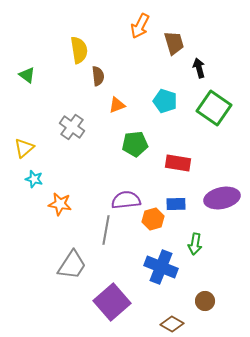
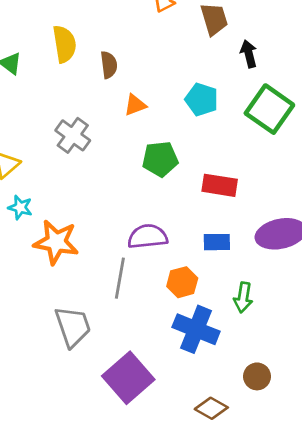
yellow semicircle: (79, 50) -> (64, 44), moved
orange star: (60, 204) -> (56, 242), size x1.4
orange hexagon: (153, 219) -> (182, 282), moved
gray trapezoid: (72, 265) -> (73, 327), turned -52

